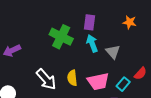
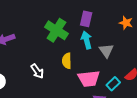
yellow semicircle: (72, 78) -> (67, 61), moved
white arrow: (46, 79) -> (37, 71), size x0.7

